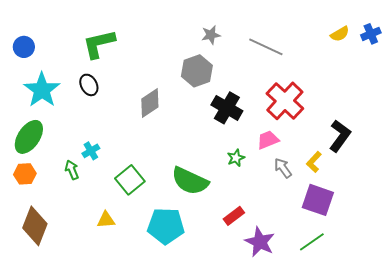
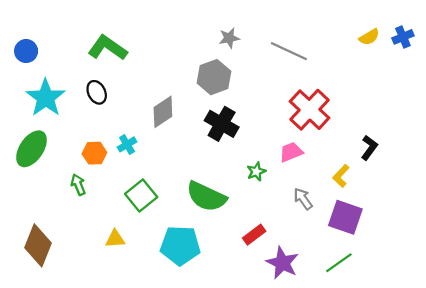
green L-shape: (99, 44) -> (108, 48), turned 48
black cross: (227, 108) -> (222, 124), moved
black L-shape: (340, 136) -> (369, 148), size x0.7
cyan cross: (91, 151) -> (127, 144), moved
gray arrow: (283, 168) -> (303, 199), moved
orange hexagon: (25, 174) -> (94, 153), moved

